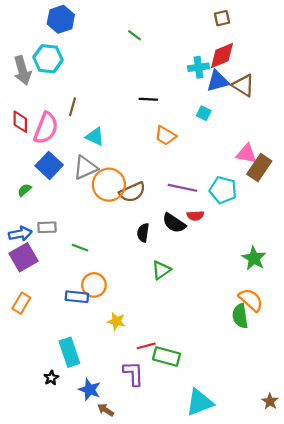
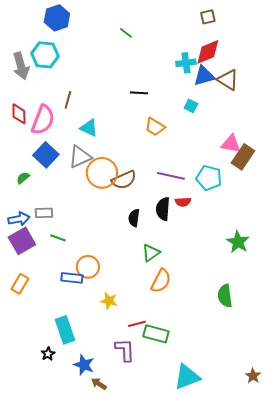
black semicircle: (174, 223) -> (163, 209), turned 60
green line: (80, 248) -> (58, 238), moved
orange semicircle: (251, 300) -> (161, 281), moved, turned 75

